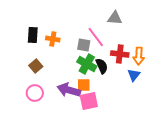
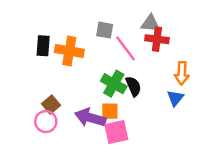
orange cross: (53, 39) -> (69, 51), size x1.5
gray square: (84, 45) -> (105, 30), moved
red cross: (120, 54) -> (157, 39), moved
brown square: (36, 66) -> (51, 105), moved

